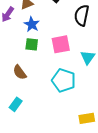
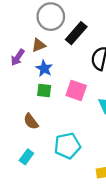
pink square: (61, 44) -> (76, 91), turned 30
cyan pentagon: (64, 80) -> (67, 146), moved, turned -30

